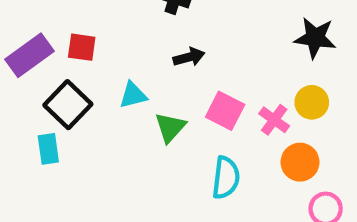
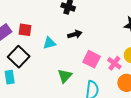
cyan triangle: (133, 95) -> (49, 43), moved
green triangle: (170, 127) -> (65, 76), moved

